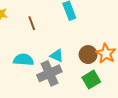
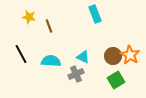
brown line: (32, 23) -> (49, 26), moved
gray cross: (49, 73) -> (76, 74), size x0.7

